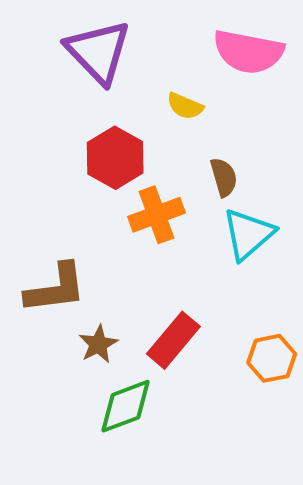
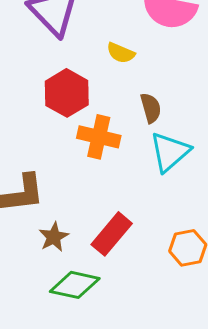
orange cross: (157, 215) -> (99, 137), turned 33
green diamond: (125, 406) -> (75, 285), turned 33

